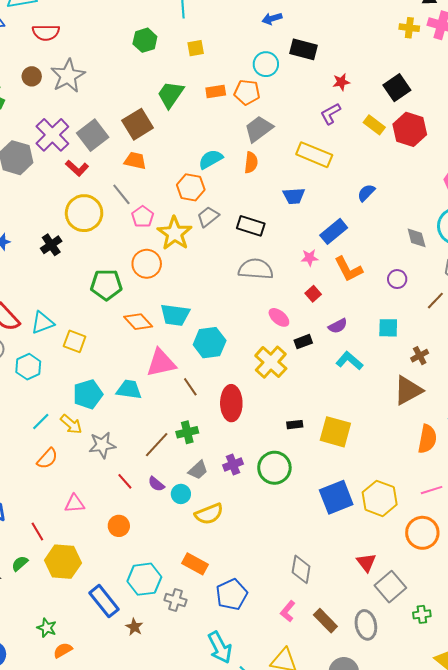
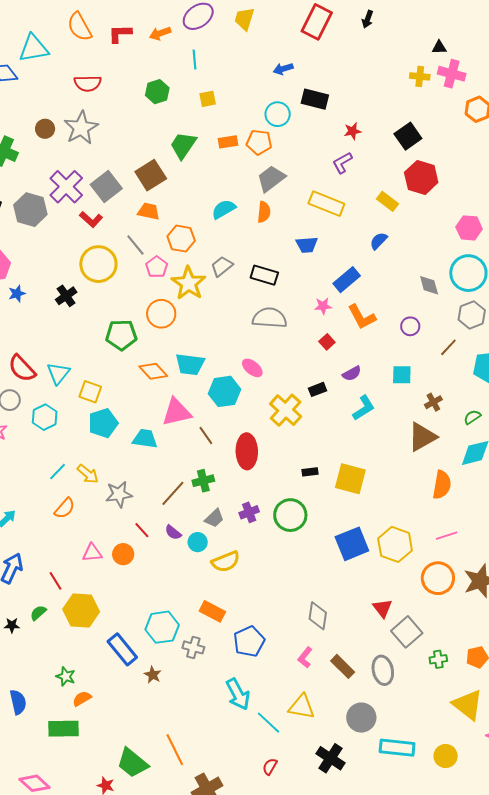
red semicircle: (46, 32) -> (88, 83), moved
yellow rectangle: (374, 125) -> (387, 201), moved
orange hexagon: (191, 187) -> (181, 239), moved
pink ellipse: (279, 317) -> (252, 368), moved
cyan triangle: (42, 323) -> (58, 373), turned -30
cyan L-shape: (349, 361) -> (364, 408), turned 108
cyan pentagon: (88, 394) -> (103, 423), moved
orange circle: (119, 526) -> (123, 554), moved

